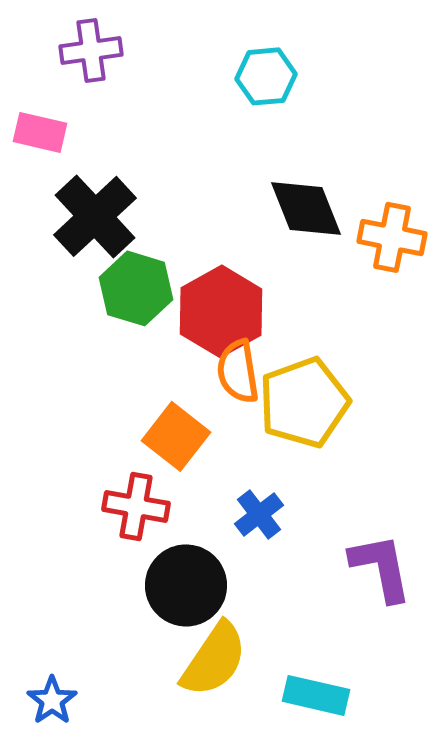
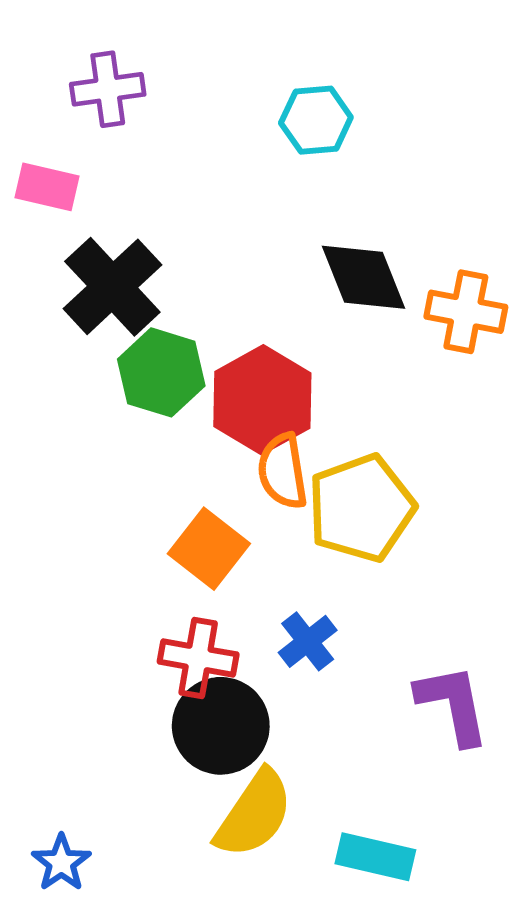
red cross: (136, 506) -> (198, 658), moved

